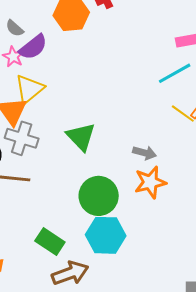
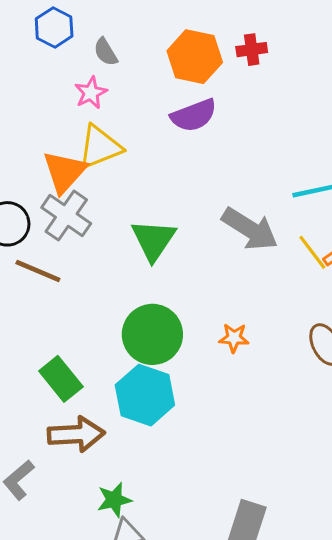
purple semicircle: (33, 47) -> (194, 115), moved
gray arrow: (144, 153) -> (250, 229), moved, size x1.6
orange star: (150, 182) -> (234, 338), size x0.6

